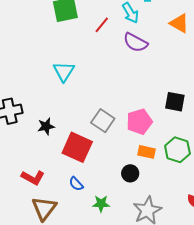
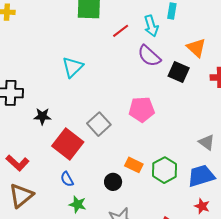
black square: (175, 102) -> (179, 72), moved
pink pentagon: (139, 122) -> (142, 109), moved
blue semicircle: (76, 184) -> (67, 179), moved

